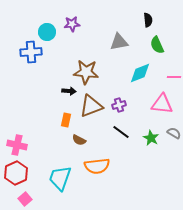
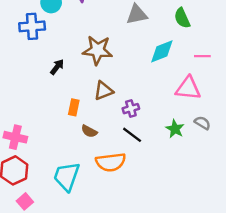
black arrow: (69, 91) -> (57, 67), moved, turned -56
purple cross: (119, 105) -> (131, 109), moved
brown triangle: (91, 106) -> (104, 91), size x0.7
black line: (121, 132) -> (132, 135), moved

